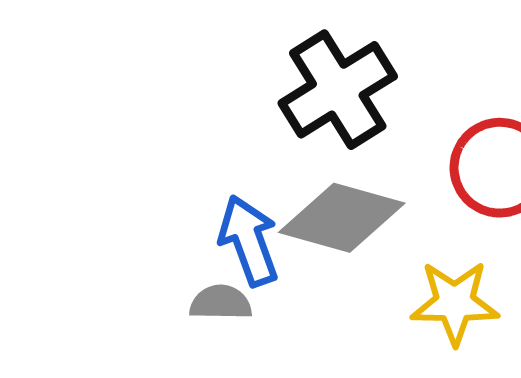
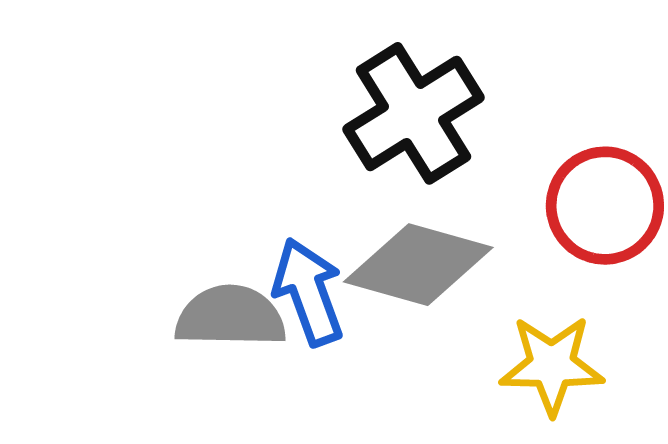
gray semicircle: (221, 303) -> (230, 317), moved, size x1.5

